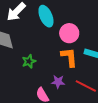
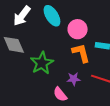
green star: (29, 61) -> (42, 63), size x1.6

